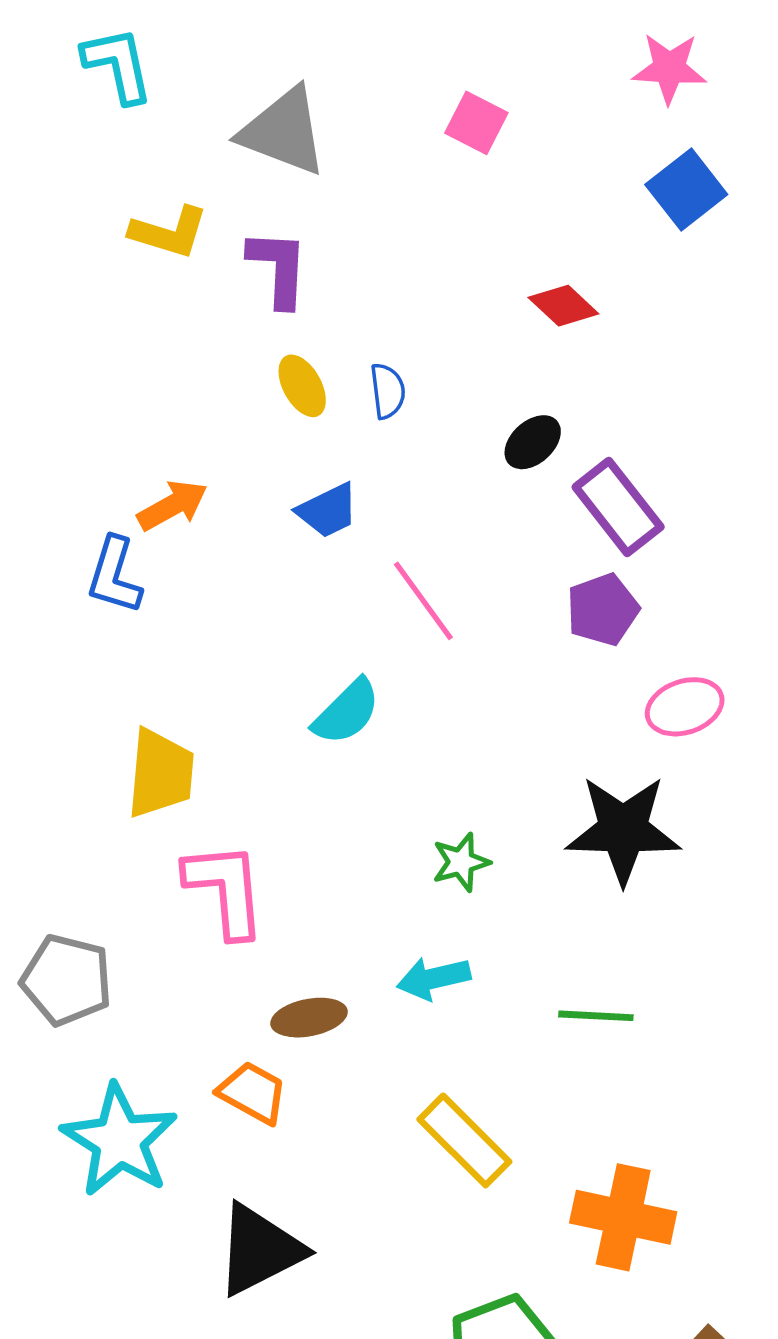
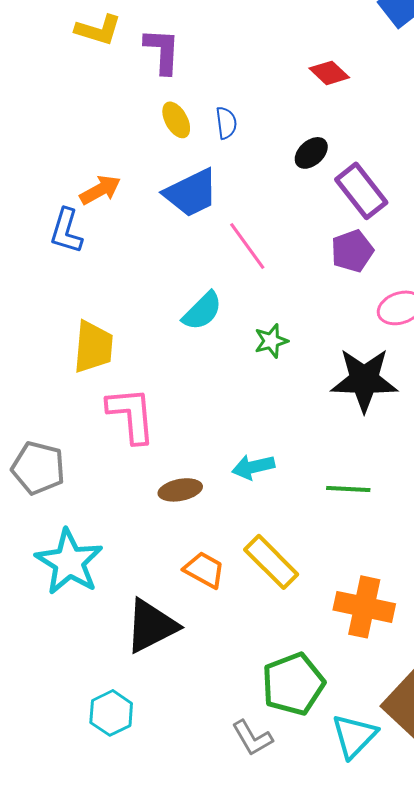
blue trapezoid: (328, 510) -> (191, 193), size x1.5
green star: (461, 862) -> (271, 341), moved
orange trapezoid: (253, 1093) -> (204, 570), moved

